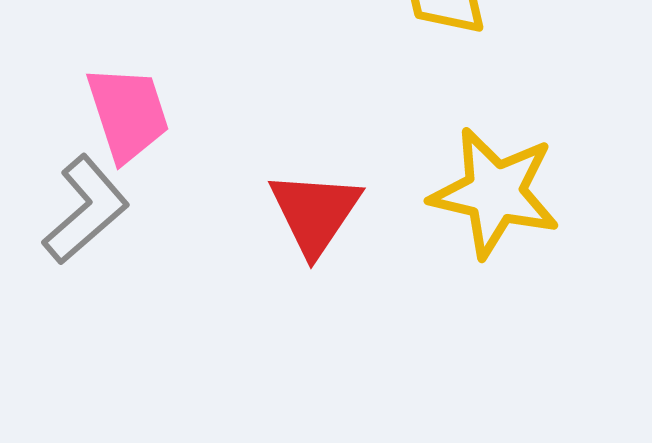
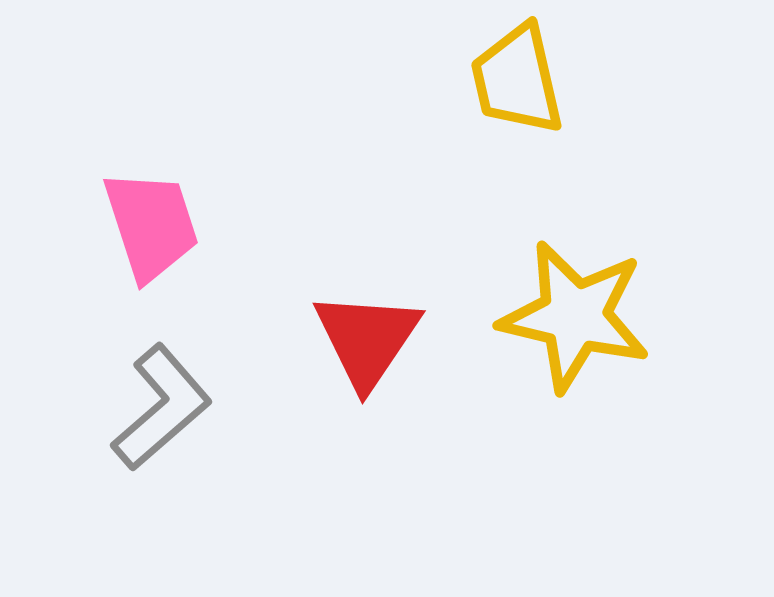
gray L-shape: (86, 210) -> (162, 407), moved

